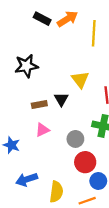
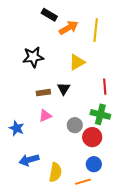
orange arrow: (67, 19) -> (69, 28), moved
yellow triangle: (80, 80) -> (77, 62), moved, turned 36
red circle: (85, 162) -> (92, 137), moved

